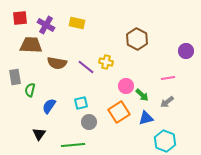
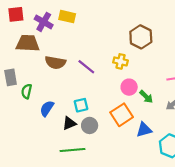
yellow rectangle: (77, 23) -> (67, 17), moved
yellow cross: (106, 62) -> (121, 61), moved
blue triangle: (146, 118) -> (144, 130), moved
black triangle: (39, 134) -> (69, 123), moved, turned 32

